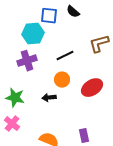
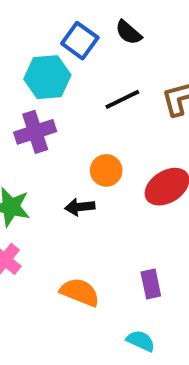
blue square: (49, 16) -> (80, 41), turned 30
black line: (65, 56) -> (122, 99), moved

